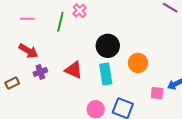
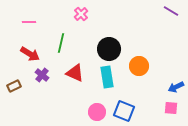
green line: (60, 22) -> (61, 43), moved
purple cross: (40, 72) -> (42, 75), turned -32
pink square: (157, 93) -> (171, 108), moved

